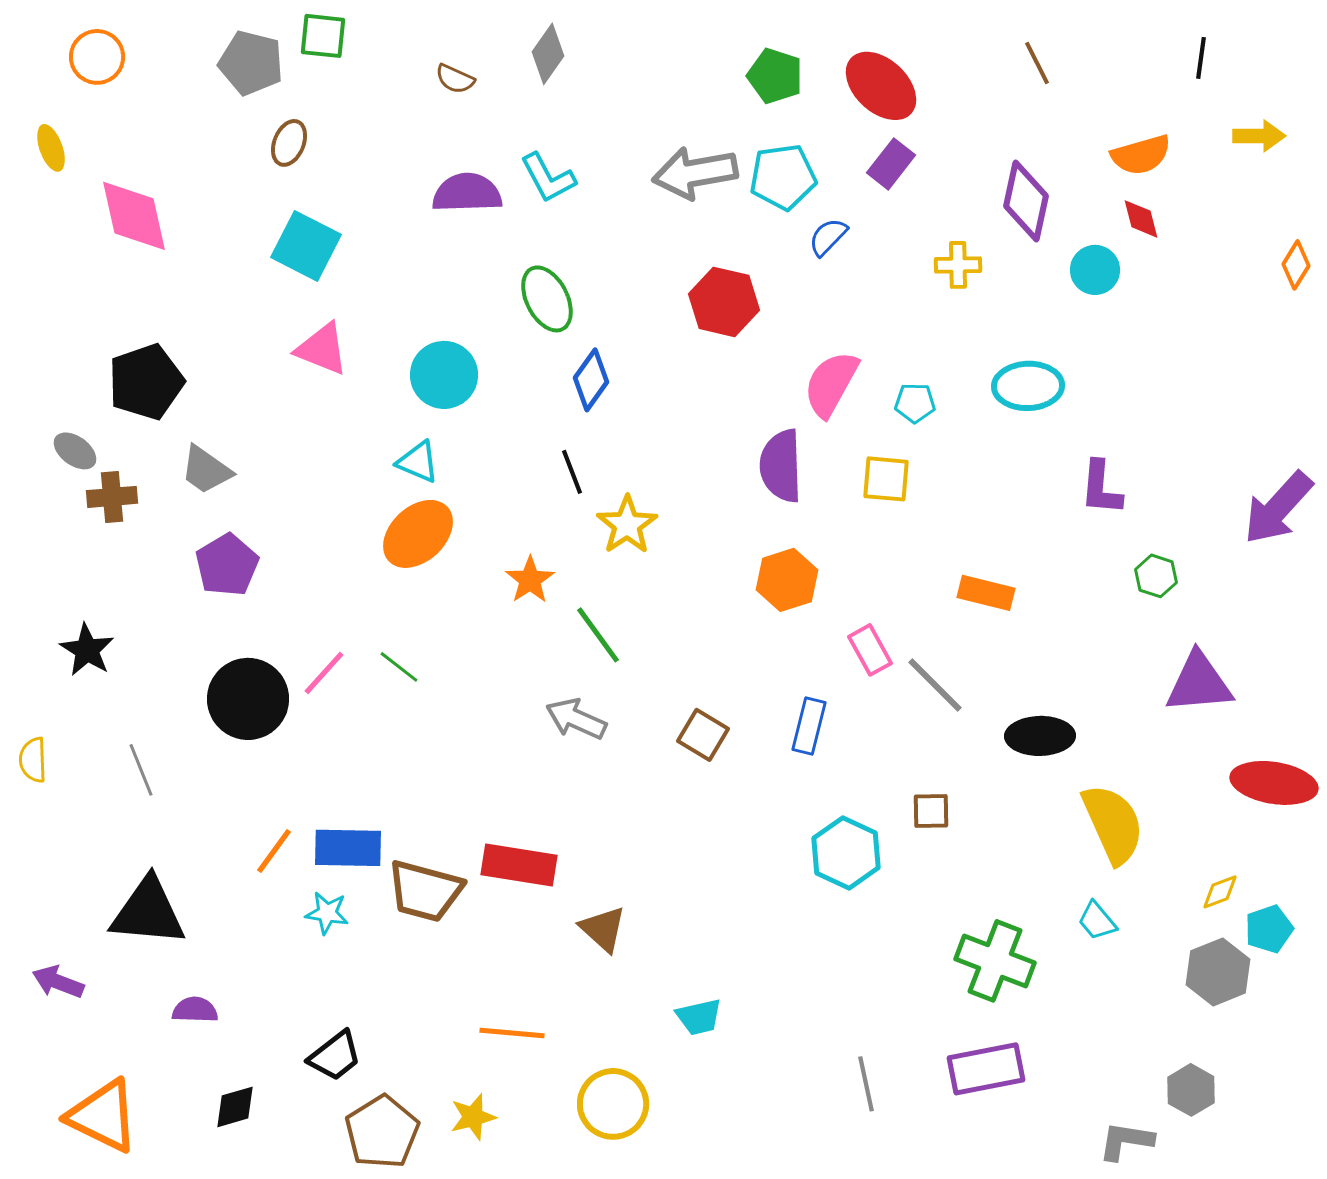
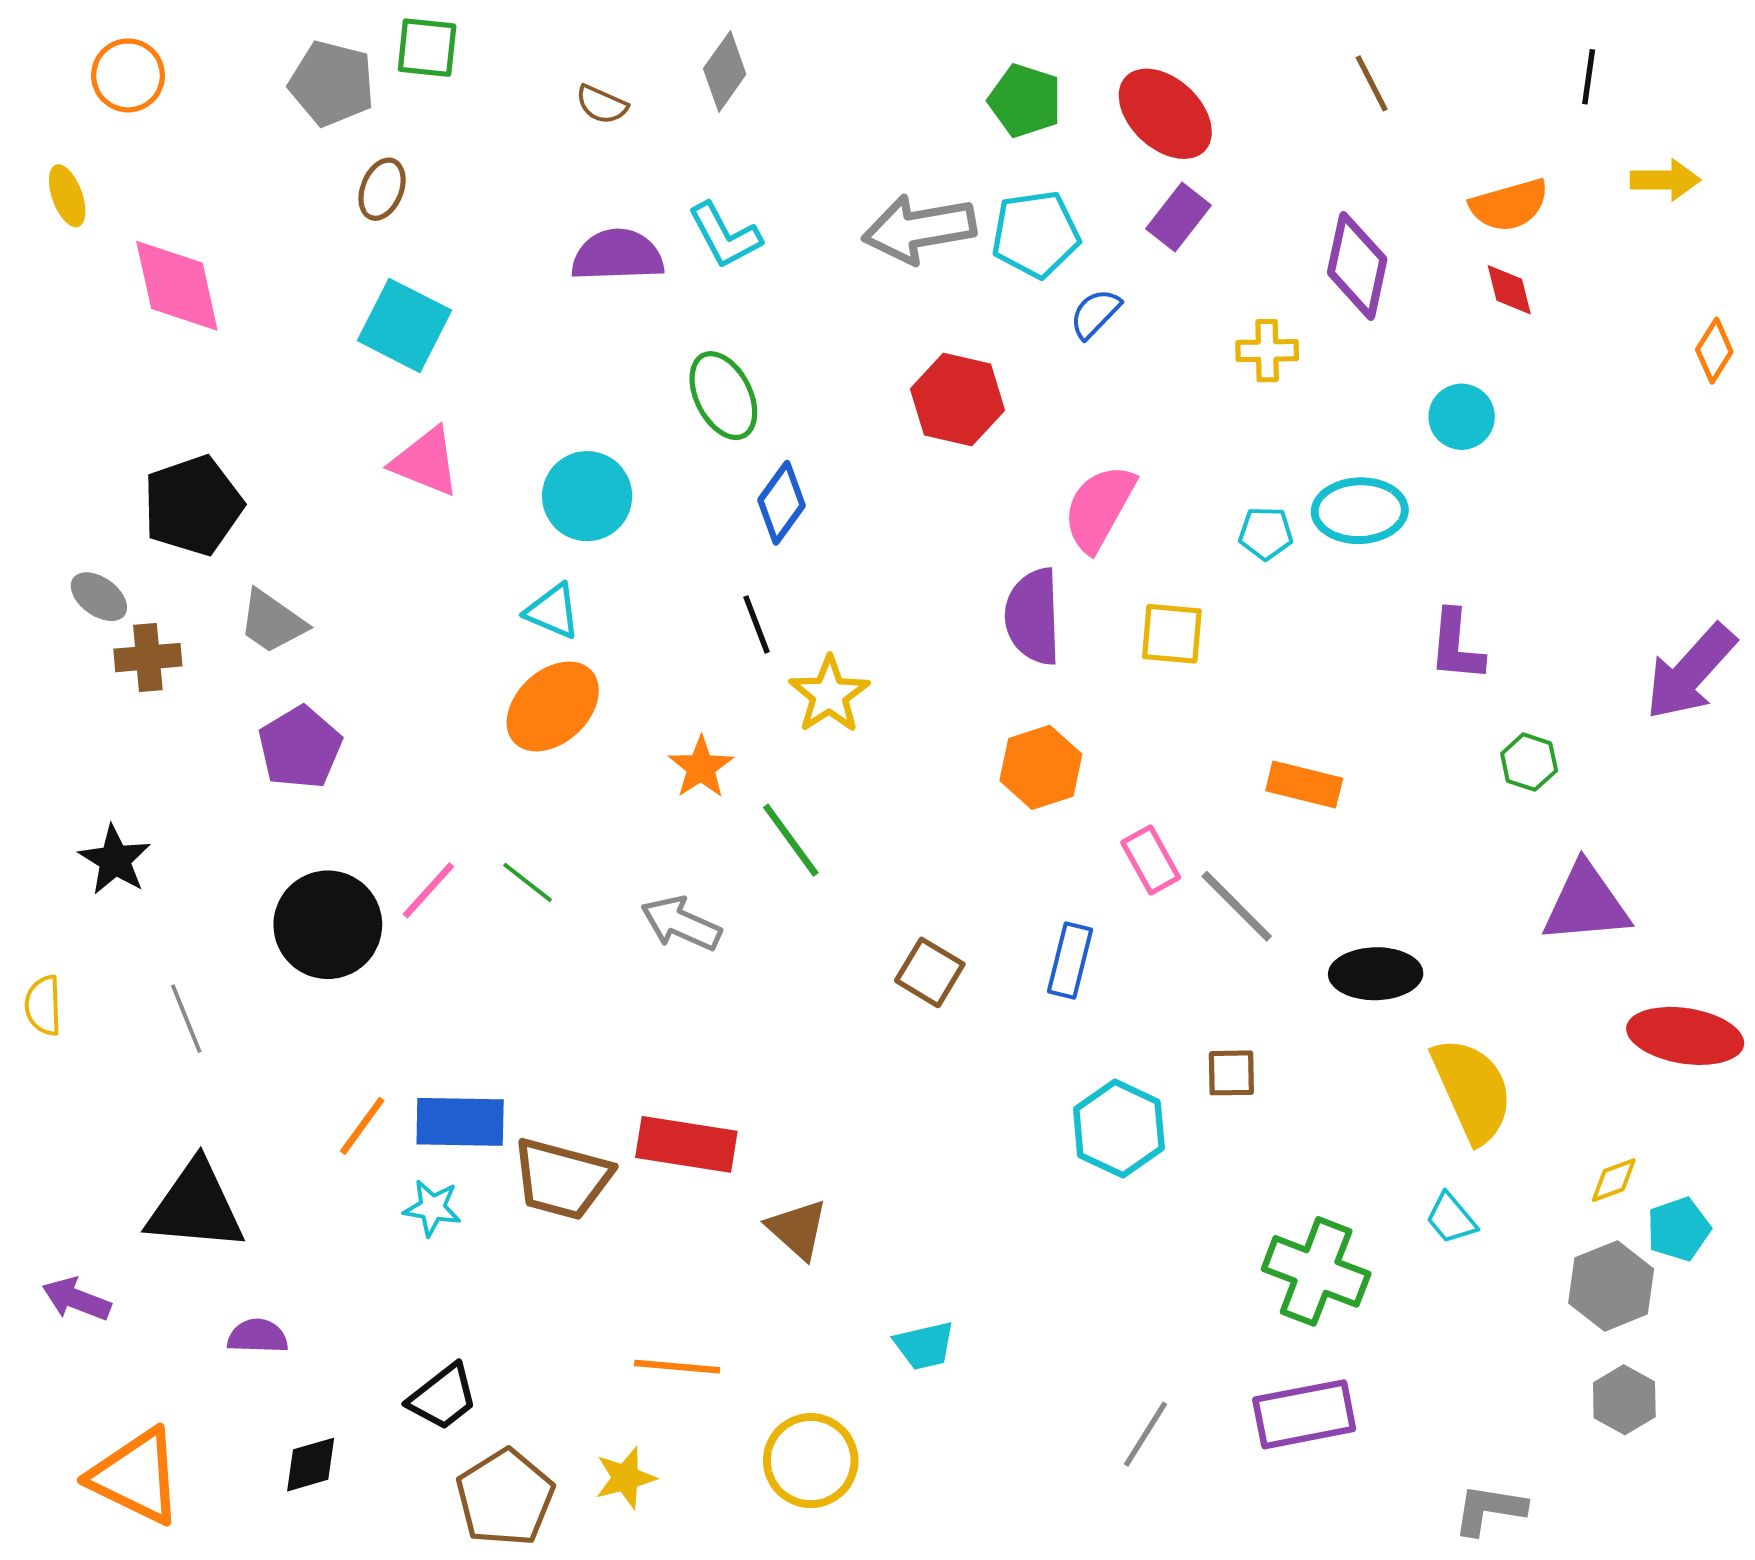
cyan circle: (1095, 270) -> (1462, 417), moved
cyan pentagon: (915, 403) -> (1266, 533), moved
gray arrow: (576, 719) -> (681, 923), moved
gray line: (866, 1084) -> (1145, 1434), turned 44
gray hexagon: (1191, 1090) -> (1624, 1400), moved

